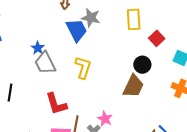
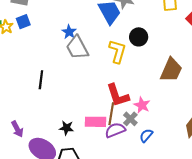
black circle: (142, 65) -> (139, 37), moved
red L-shape: (56, 104) -> (118, 95), moved

